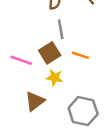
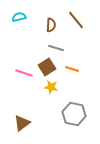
gray line: (61, 29) -> (56, 48), turned -63
brown triangle: (35, 101) -> (22, 123), moved

